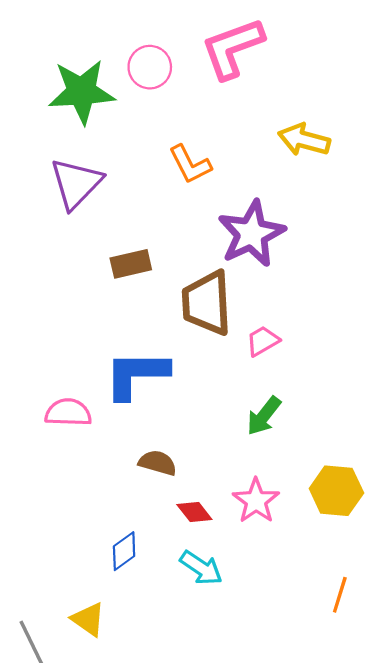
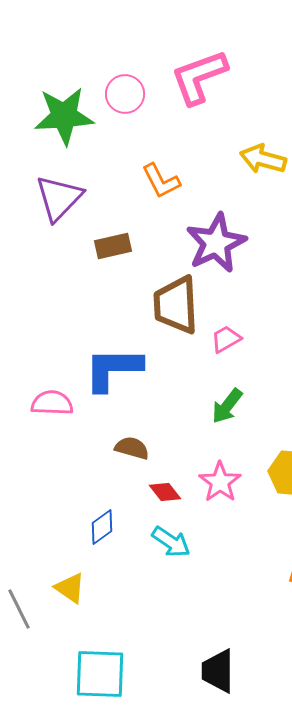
brown rectangle: (131, 264) -> (113, 246), moved

